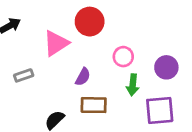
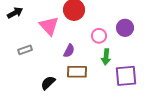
pink triangle: (56, 43) -> (49, 26), turned -40
purple circle: (166, 67) -> (125, 28), moved

